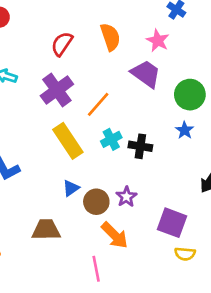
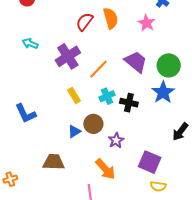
red semicircle: (62, 44) -> (85, 22), moved
purple trapezoid: (146, 74) -> (136, 62), moved
blue star: (185, 130) -> (163, 92), size x1.6
yellow rectangle: (68, 141) -> (74, 95), size x0.6
brown circle: (96, 202) -> (93, 124), moved

